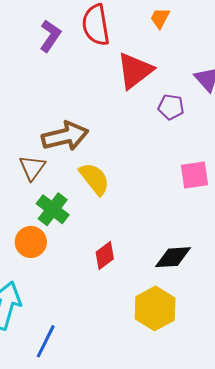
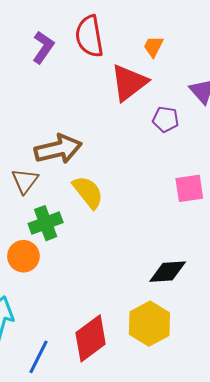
orange trapezoid: (160, 18) -> (153, 47), moved
green cross: (53, 209) -> (46, 223), turned 32
red diamond: (105, 255) -> (91, 338), moved, size x1.6

